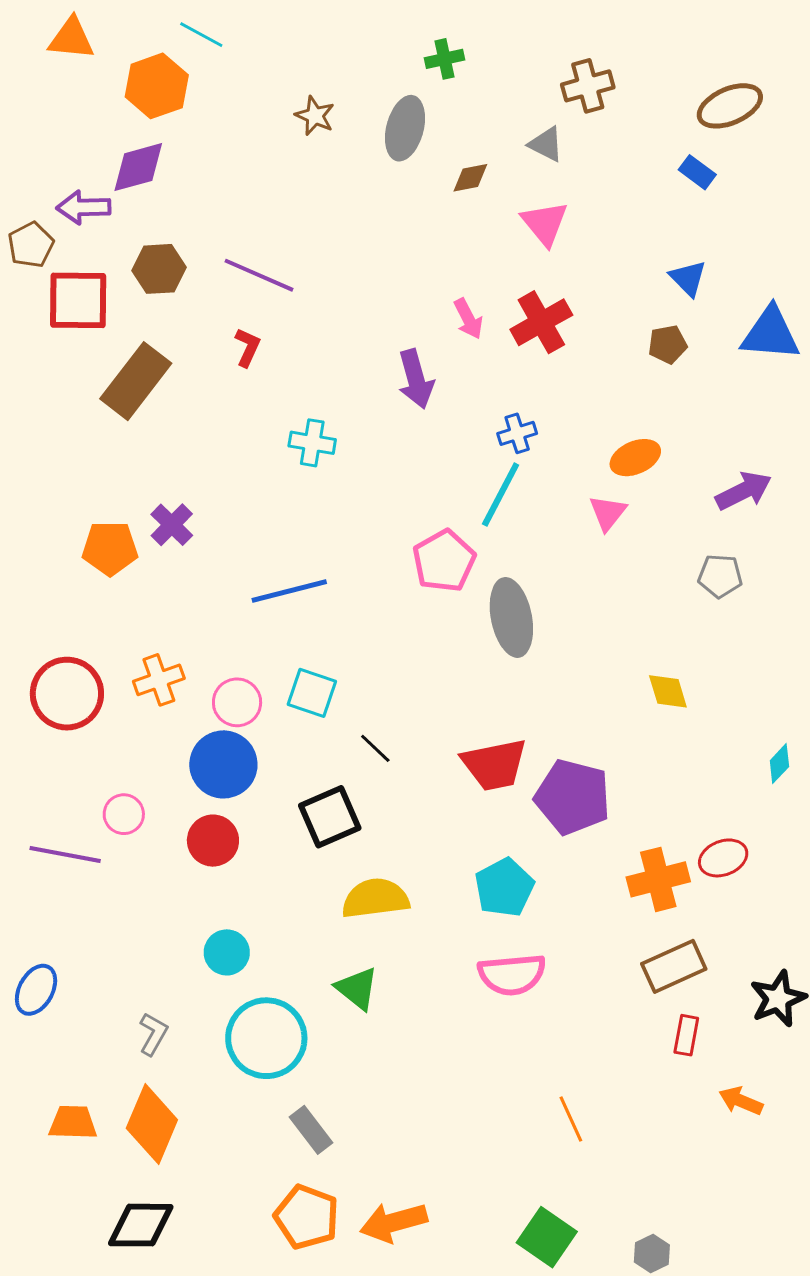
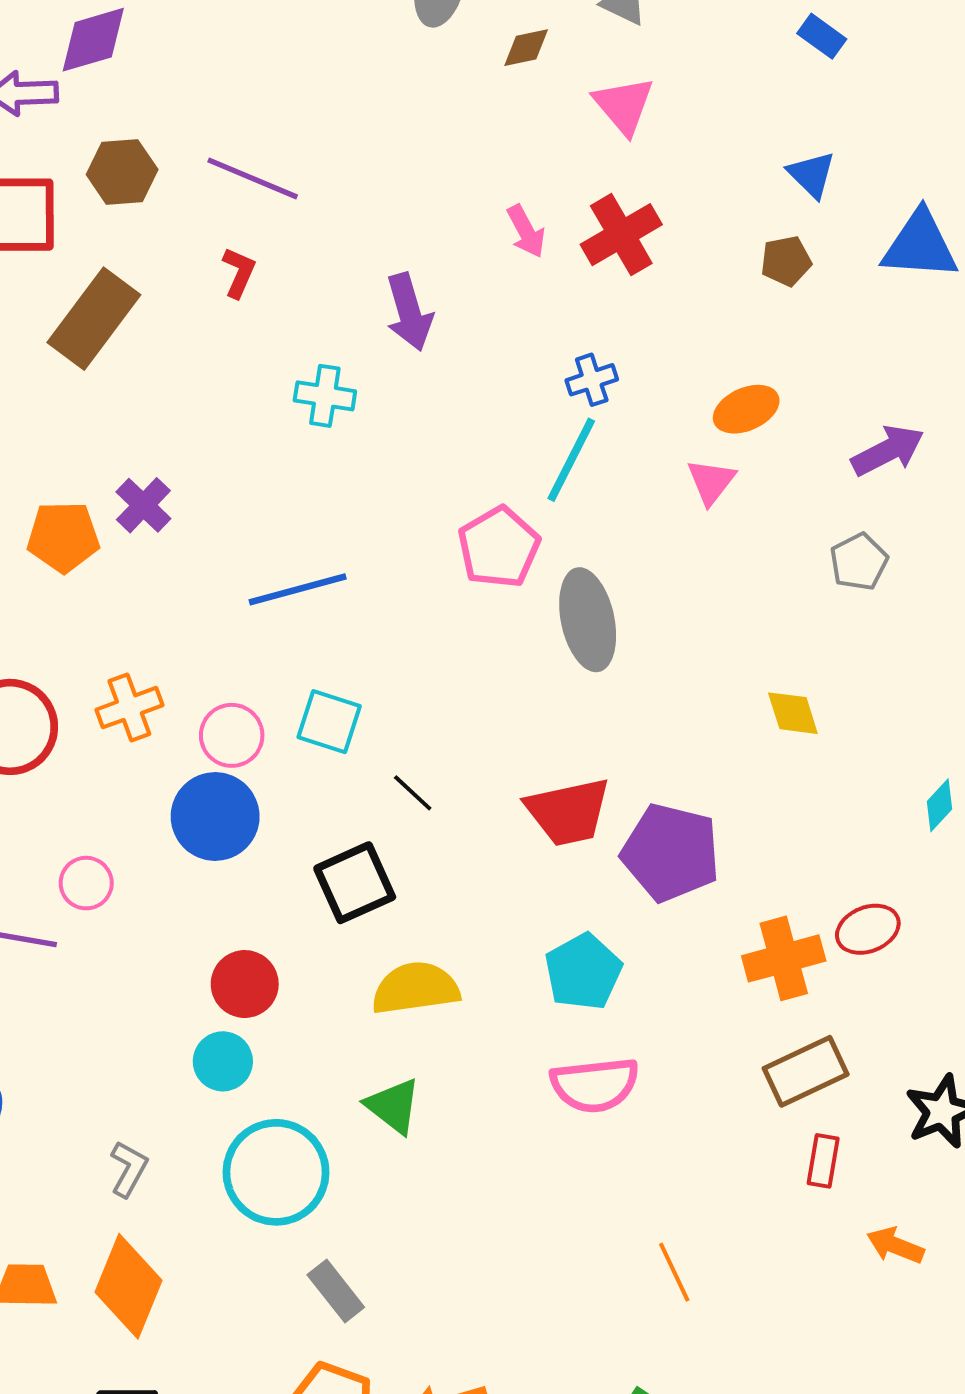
purple arrow: (416, 379) -> (409, 312), moved
gray pentagon: (720, 576) -> (859, 562), turned -30
red circle: (213, 841) -> (245, 984), moved

